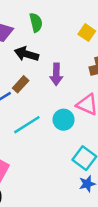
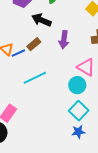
cyan circle: (64, 120) -> (77, 85), moved

